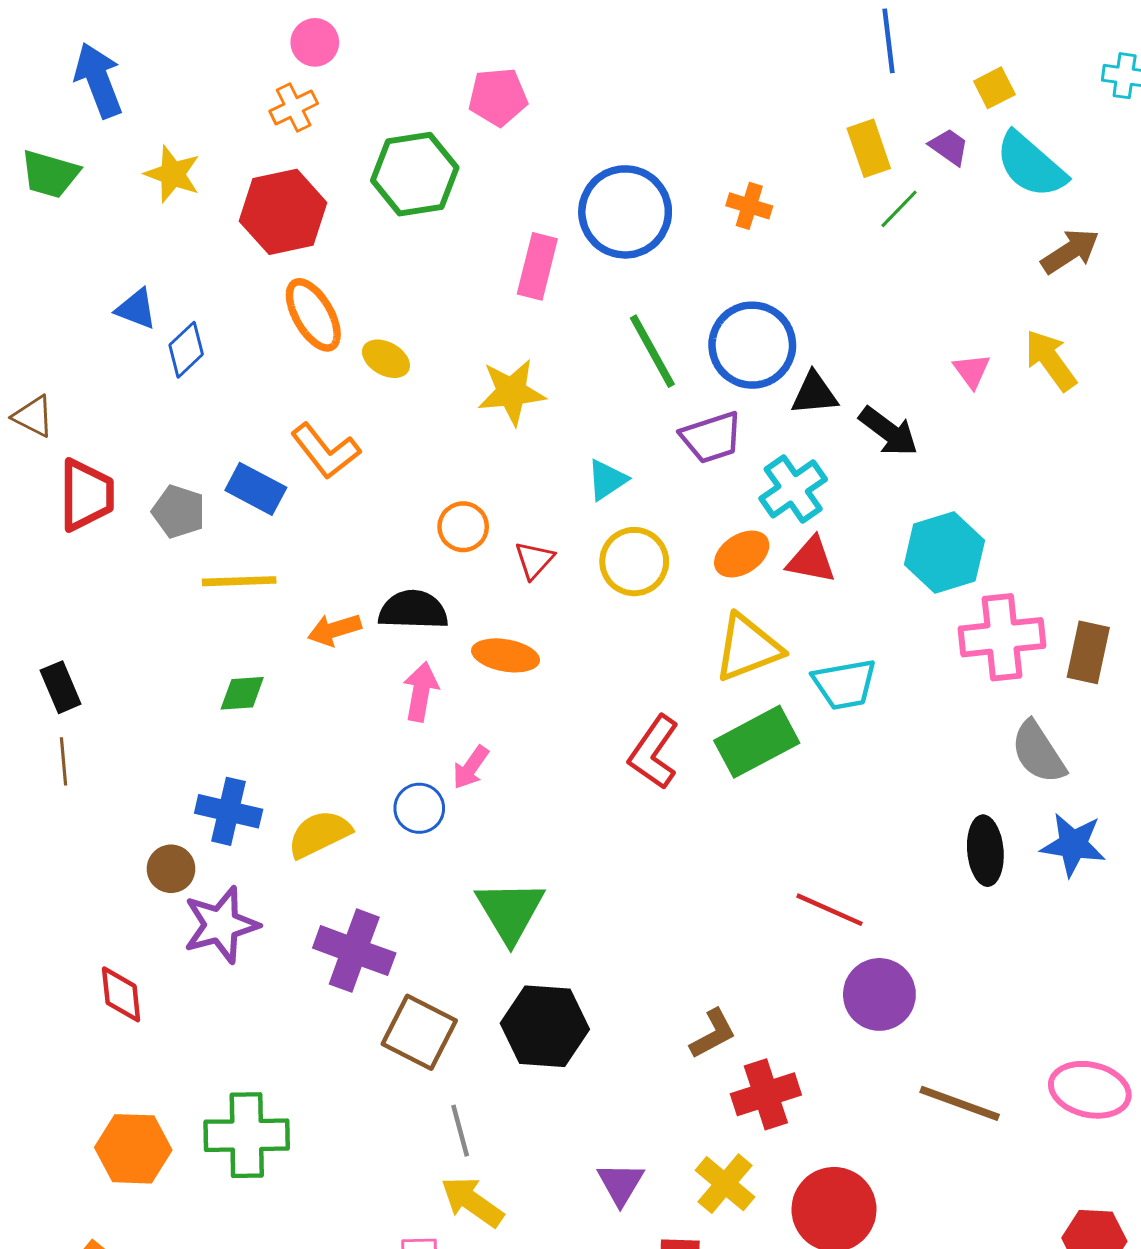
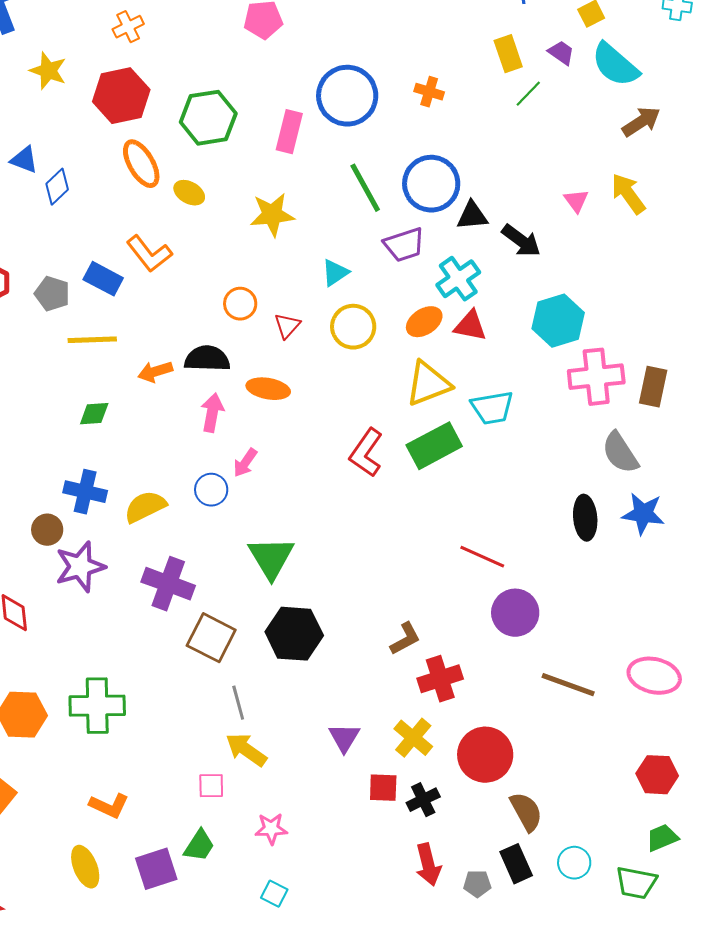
green hexagon: (415, 174) -> (208, 118), moved

